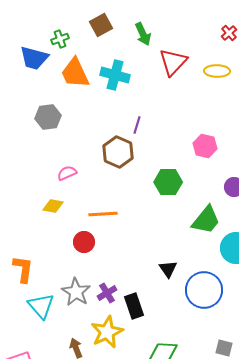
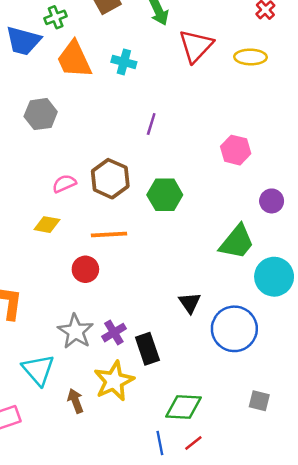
cyan cross: (115, 75) -> (124, 62), size x0.7
brown hexagon: (118, 152) -> (110, 179), moved
green hexagon: (168, 182) -> (165, 195), moved
cyan triangle: (41, 306) -> (38, 370), moved

